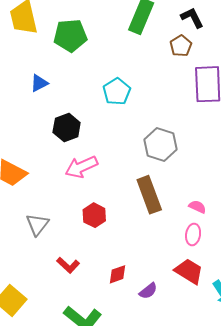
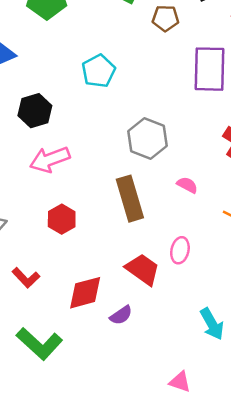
brown pentagon: (181, 46) -> (165, 18), moved, turned 30
pink semicircle: (197, 207) -> (187, 185), moved
red trapezoid: (189, 271) -> (143, 269), moved
red diamond: (117, 274) -> (85, 293), size x1.5

